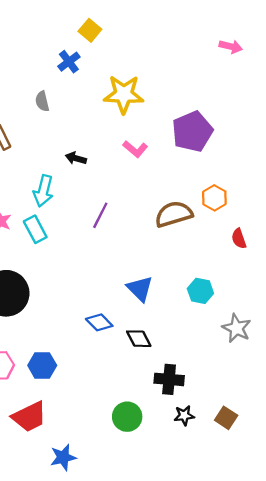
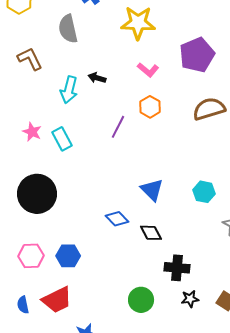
gray semicircle: (42, 101) -> (68, 29), size x1.6
cyan arrow: (43, 191) -> (69, 90), moved
orange hexagon: (214, 198) -> (150, 107), moved
brown semicircle: (174, 214) -> (209, 109), moved

